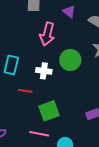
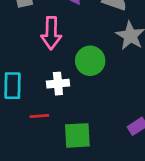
green square: (49, 111) -> (77, 135), turned 30

